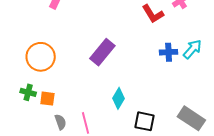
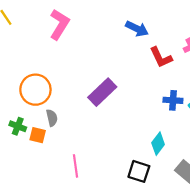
cyan diamond: (118, 98) -> (158, 144), moved
gray semicircle: (60, 122) -> (52, 118), moved

